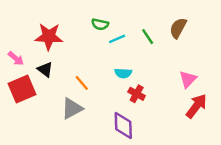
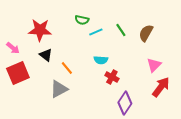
brown semicircle: (178, 28) -> (146, 33), moved
black triangle: (45, 69) -> (46, 55), moved
purple diamond: (123, 126) -> (125, 103), moved, turned 35

